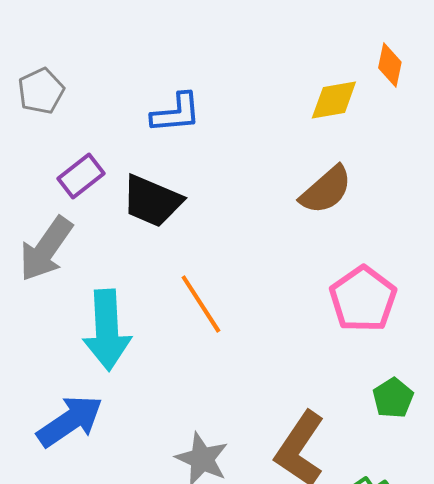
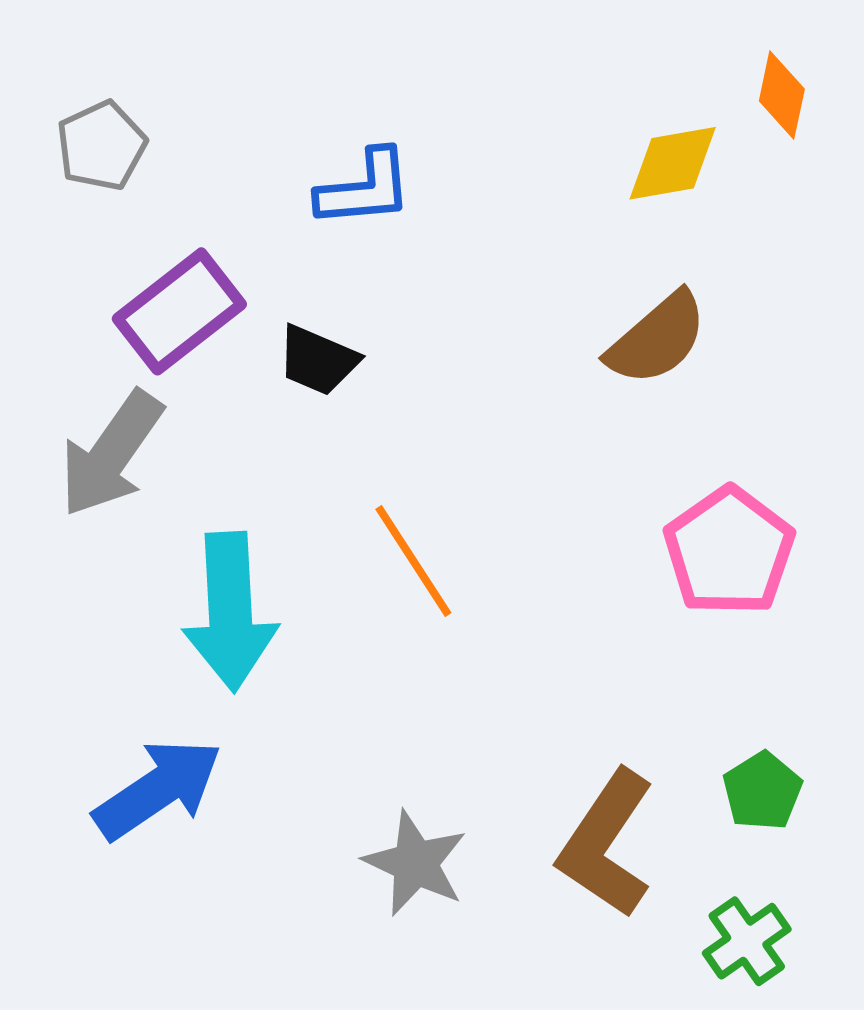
purple rectangle: (81, 176) -> (179, 311), size x1.4
black trapezoid: (152, 201) -> (318, 360), size x0.7
green pentagon: (393, 398) -> (762, 791), moved

